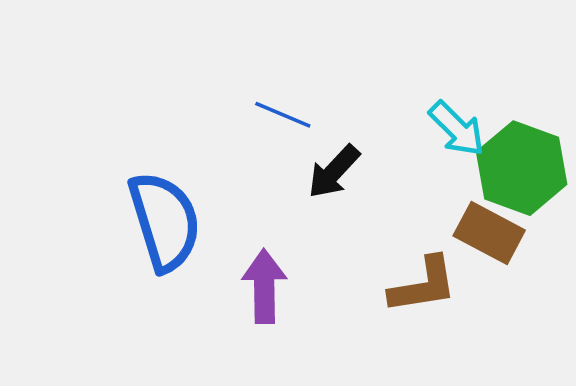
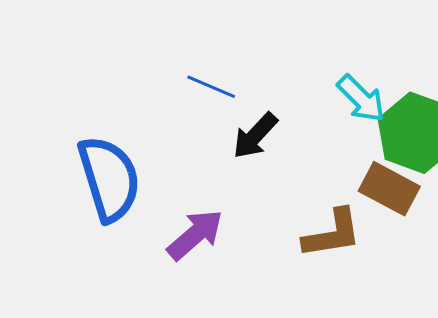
purple arrow: (264, 286) -> (195, 235), turned 50

